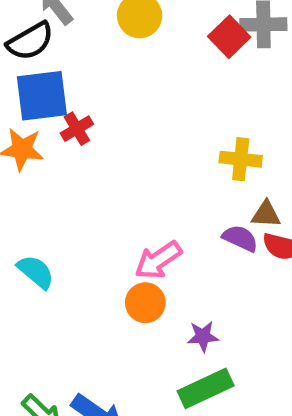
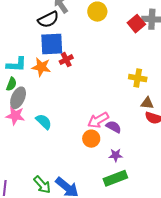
purple semicircle: (240, 238) -> (114, 127), moved

